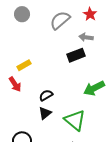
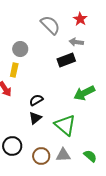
gray circle: (22, 14) -> (20, 49), moved
gray semicircle: (60, 20) -> (50, 25), turned 85
yellow rectangle: (24, 65) -> (14, 70), turned -48

